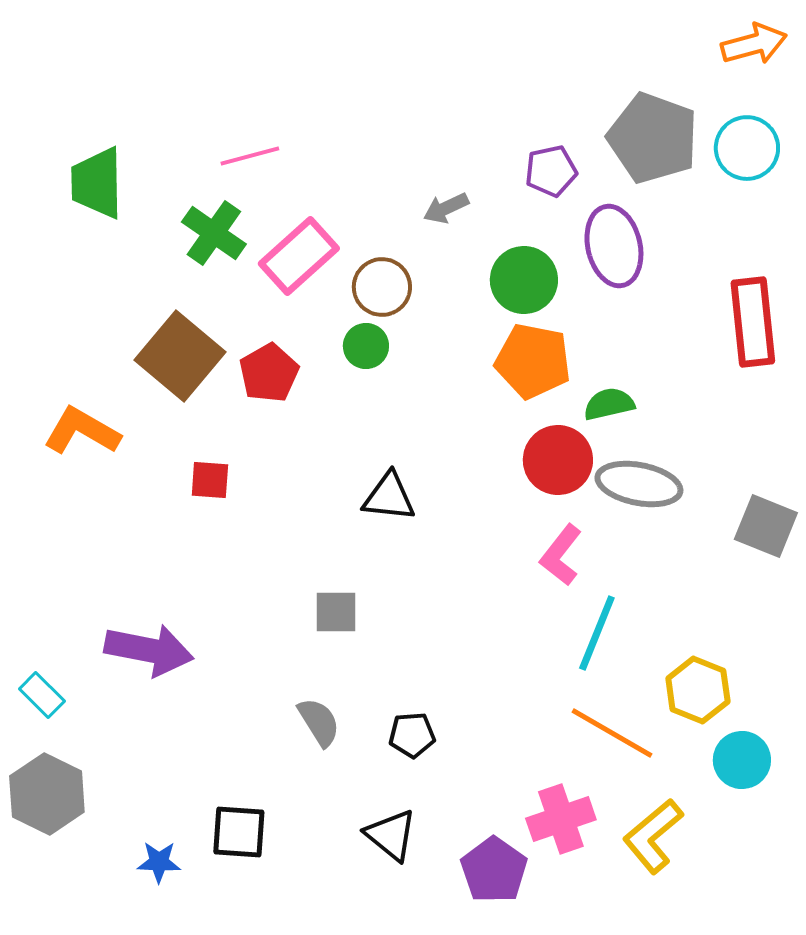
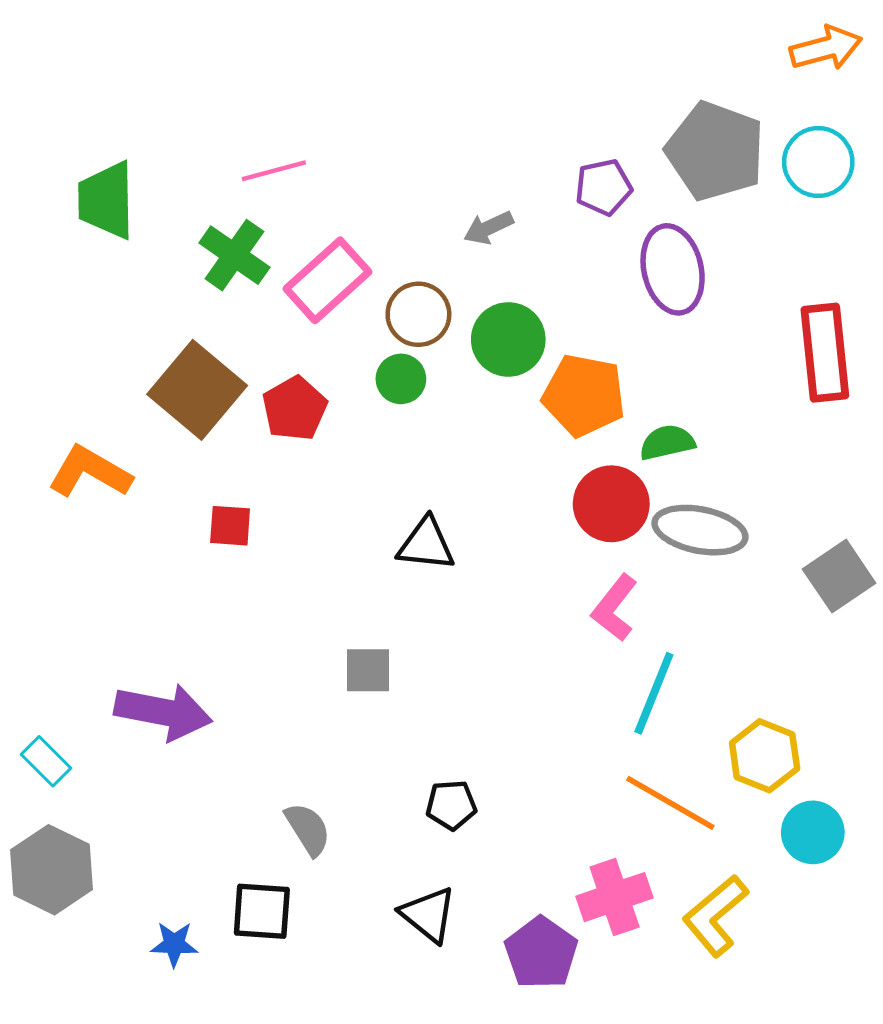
green circle: (524, 280) -> (508, 339), moved
gray square: (766, 526) -> (839, 576), turned 34
gray semicircle: (319, 722) -> (308, 829), moved

